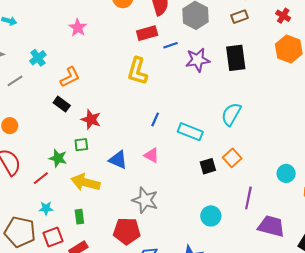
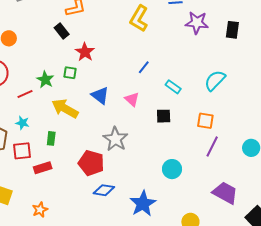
black rectangle: (236, 58) -> (232, 30), size x0.7
cyan rectangle: (190, 132) -> (173, 87), size x0.7
orange square: (232, 158) -> (205, 121), turned 36
black square: (208, 166) -> (164, 116), moved
purple line: (248, 198) -> (212, 146), moved

